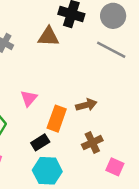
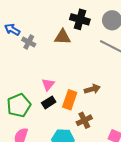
black rectangle: (40, 142) -> (49, 102), moved
brown cross: (92, 143) -> (84, 120), moved

